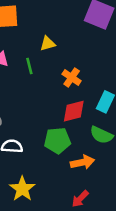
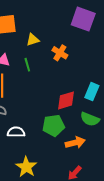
yellow triangle: (48, 44) -> (33, 40), moved
orange cross: (72, 77) -> (60, 53), moved

